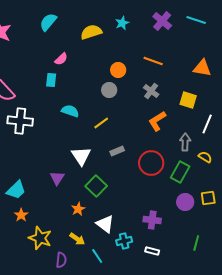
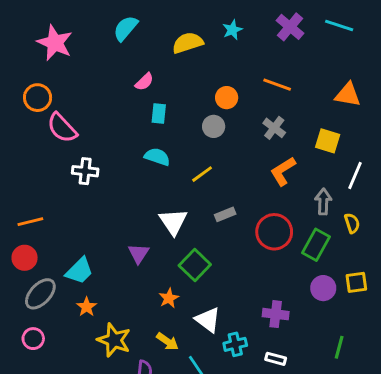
cyan rectangle: (51, 80) -> (159, 113), moved
white cross: (20, 121) -> (85, 171), size x0.7
yellow semicircle: (205, 157) -> (352, 223), turned 40

